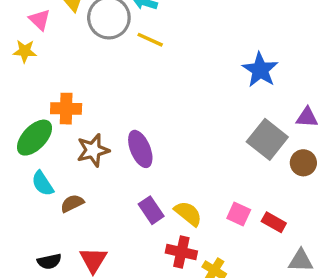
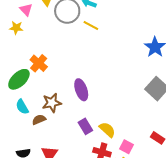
orange cross: (66, 109) -> (39, 63), turned 36
brown star: (93, 150) -> (52, 103), moved
pink square: (239, 214) -> (127, 147), moved

